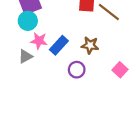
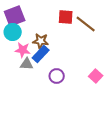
brown star: (90, 45) -> (41, 41), moved
gray triangle: (26, 56) -> (27, 64), moved, turned 32

